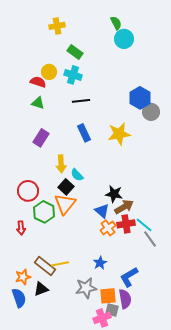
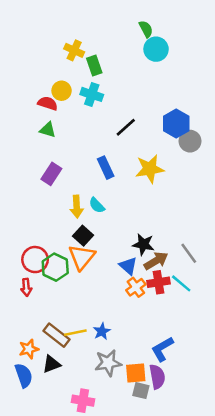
yellow cross: (57, 26) -> (74, 50), moved, turned 35
green rectangle: (75, 52) -> (94, 66), turned 35
black line: (81, 101) -> (126, 127), moved, turned -36
cyan semicircle: (77, 175) -> (97, 205), moved
red circle: (28, 191) -> (35, 260), moved
gray line: (150, 239) -> (189, 253), moved
blue star: (100, 263) -> (102, 331), moved
pink cross: (102, 318) -> (83, 401), moved, turned 30

